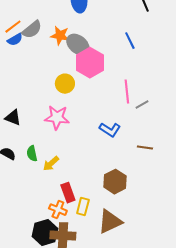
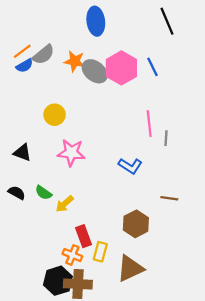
pink hexagon: (90, 63) -> (121, 68), moved
yellow circle: (65, 84) -> (55, 115), moved
gray line: (142, 105) -> (166, 138), turned -56
brown line: (145, 148) -> (169, 198), moved
green semicircle: (32, 154) -> (43, 193), turned -42

